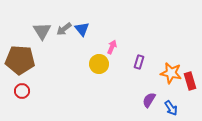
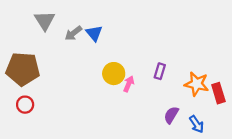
gray triangle: (42, 31) -> (45, 21), moved
pink arrow: (112, 47) -> (129, 84), moved

